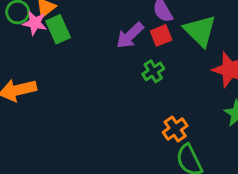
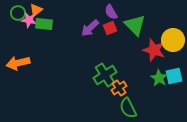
green rectangle: (58, 29) -> (44, 24), turned -60
green cross: (153, 71) -> (105, 75), moved, size x1.6

